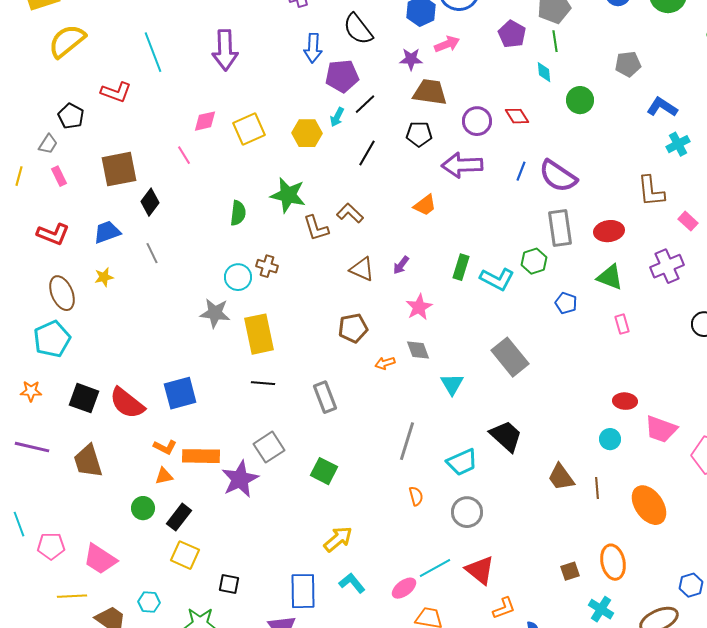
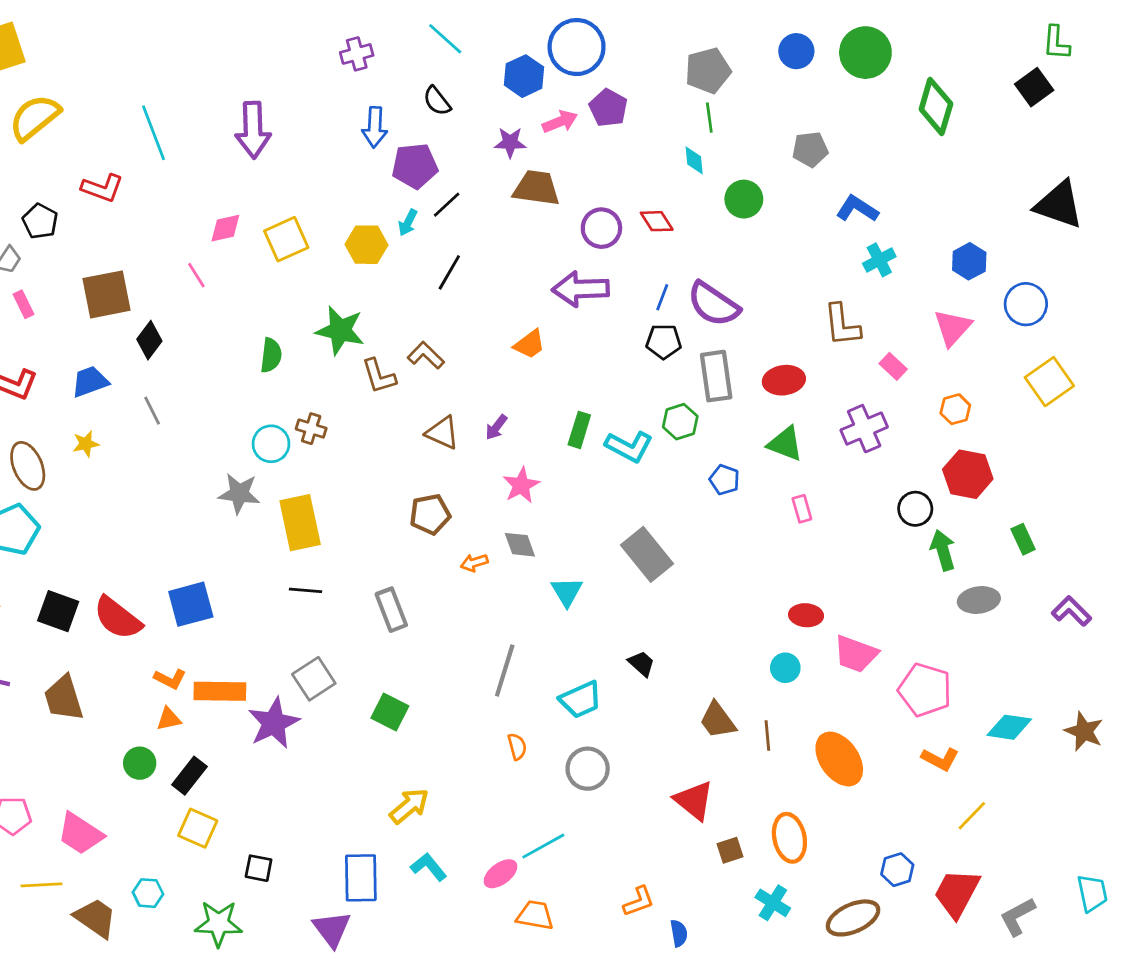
black semicircle: (358, 29) -> (437, 101), size x0.7
purple pentagon: (512, 34) -> (608, 108), moved
black pentagon: (419, 134) -> (664, 341), moved
black trapezoid: (506, 436) -> (642, 664), size x0.6
red triangle: (480, 570) -> (694, 800), moved

